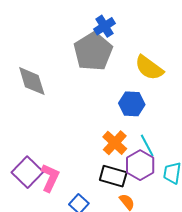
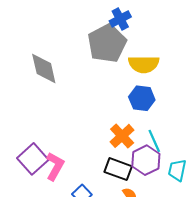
yellow semicircle: (149, 68) -> (144, 64), moved, turned -40

